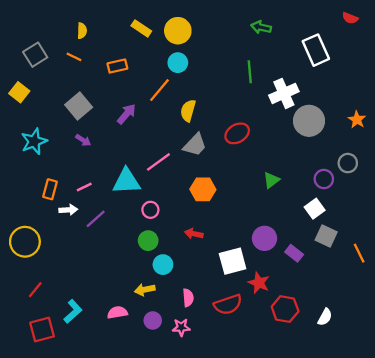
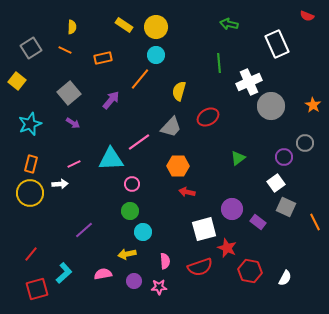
yellow semicircle: (188, 111) -> (179, 91), moved
orange rectangle: (50, 189) -> (31, 164), moved
purple line: (96, 219) -> (84, 230), moved
red arrow: (194, 234) -> (187, 192), moved
yellow circle: (25, 242) -> (30, 193), moved

